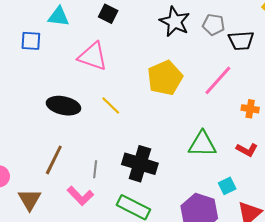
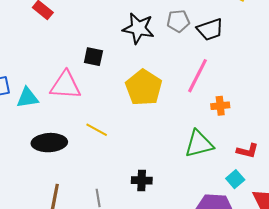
black square: (108, 14) -> (93, 57), moved
cyan triangle: (59, 17) -> (27, 98), moved
orange cross: (250, 109) -> (220, 106), moved
red L-shape: (247, 150) -> (247, 151), moved
black cross: (140, 164) -> (142, 180), size x0.6

